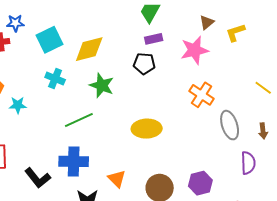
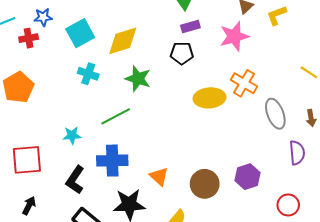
cyan star: (18, 105) -> (72, 135), moved
yellow ellipse: (147, 129) -> (209, 98), moved
black L-shape: (38, 178) -> (75, 180), turned 76

